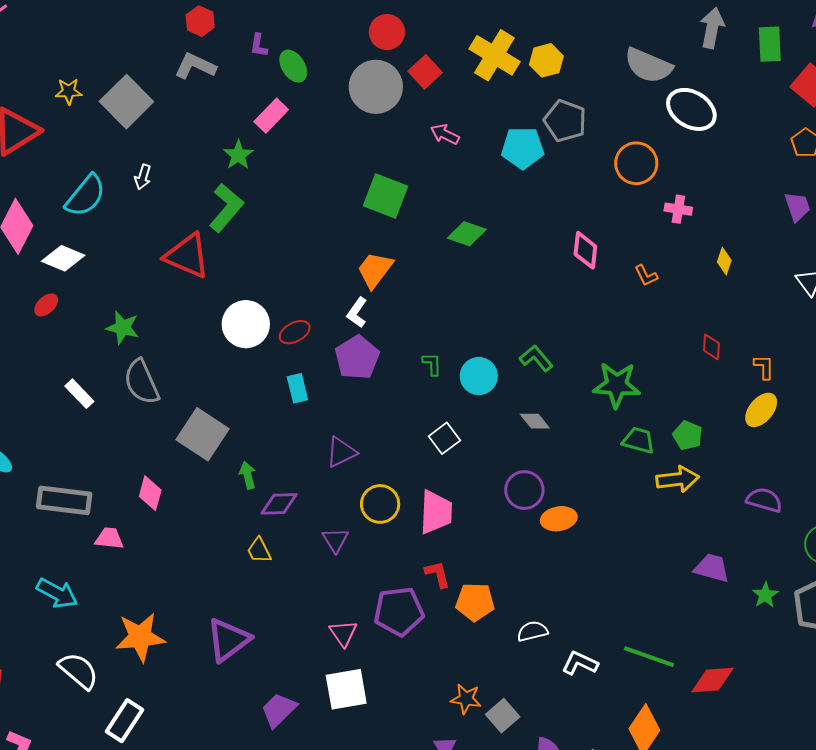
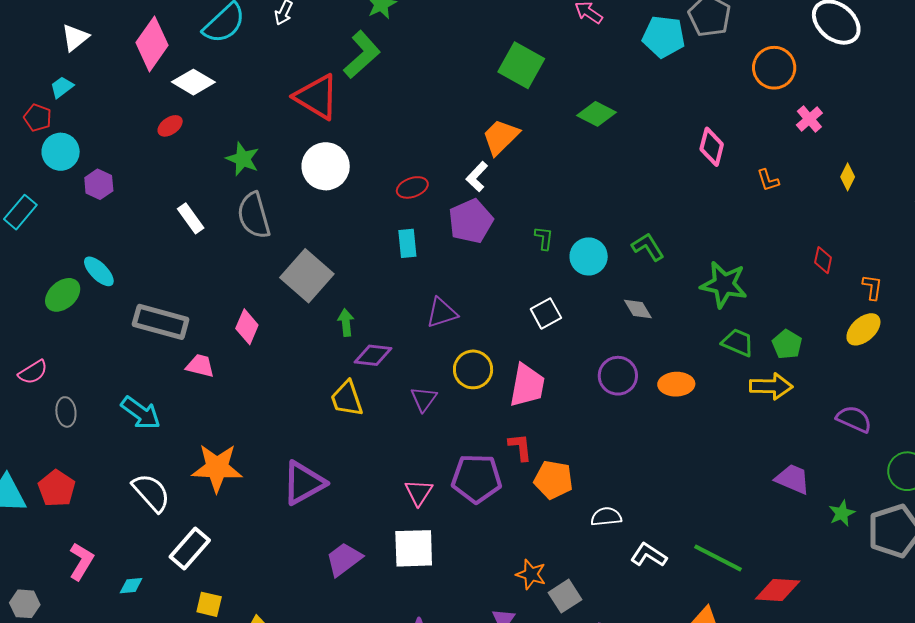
pink cross: (678, 209) -> (809, 119), turned 32
white circle: (246, 324) -> (326, 166), moved
orange ellipse: (559, 519) -> (676, 384), moved
yellow trapezoid: (259, 550) -> (347, 399), size x1.4

